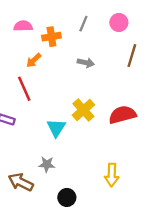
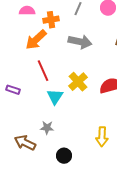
orange arrow: (34, 60) -> (36, 40), size x1.6
gray arrow: (86, 63) -> (80, 42), size x1.6
red line: (24, 89) -> (43, 71), moved

